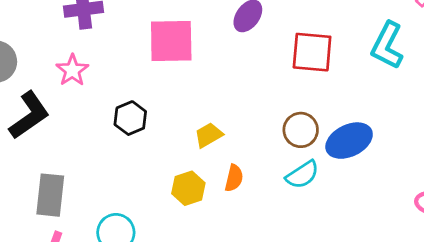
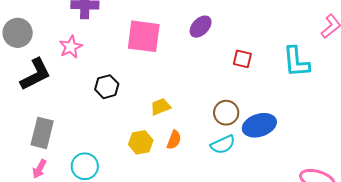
cyan L-shape: (387, 45) -> (296, 62), turned -40
red square: (312, 52) -> (242, 59), size x0.6

